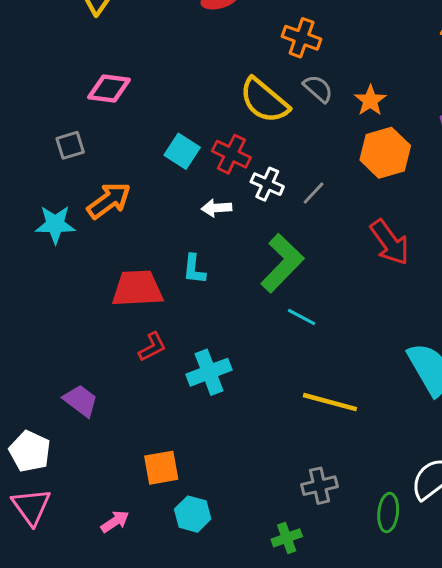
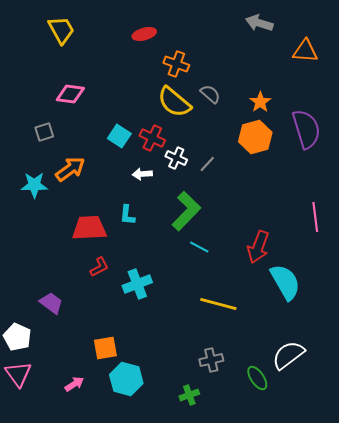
orange cross: (302, 38) -> (176, 64), moved
orange star: (370, 100) -> (260, 102), moved
red arrow: (390, 242) -> (258, 247), moved, turned 56
green ellipse: (388, 513) -> (257, 378), turned -40
cyan hexagon: (193, 514) -> (126, 379), size x1.4

